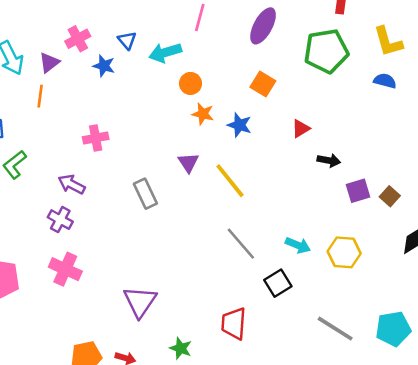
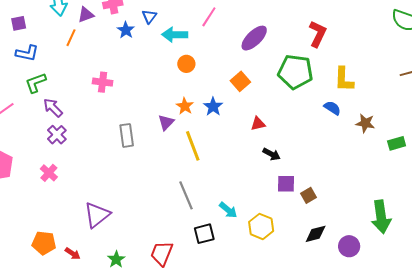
orange star: (203, 114) -> (185, 106), moved
purple arrow: (72, 184) -> (53, 108), moved
pink cross: (65, 269) -> (49, 173), size x0.7

